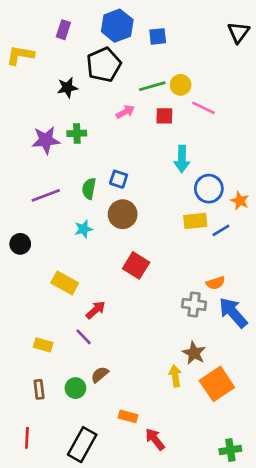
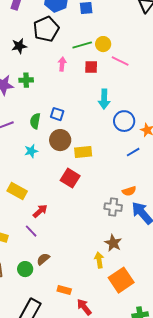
pink arrow: (125, 112) -> (62, 64), turned -56
yellow rectangle: (195, 221) -> (83, 152), moved
orange square: (217, 384) -> (121, 280), moved

